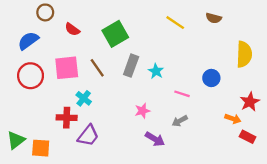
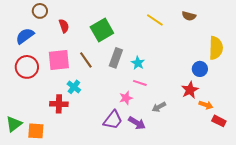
red semicircle: (72, 29) -> (64, 26), turned -144
blue circle: (211, 78) -> (200, 69), moved
pink line: (182, 94) -> (140, 83), moved
red star: (250, 102) -> (190, 90), moved
purple trapezoid: (88, 136) -> (113, 120), moved

